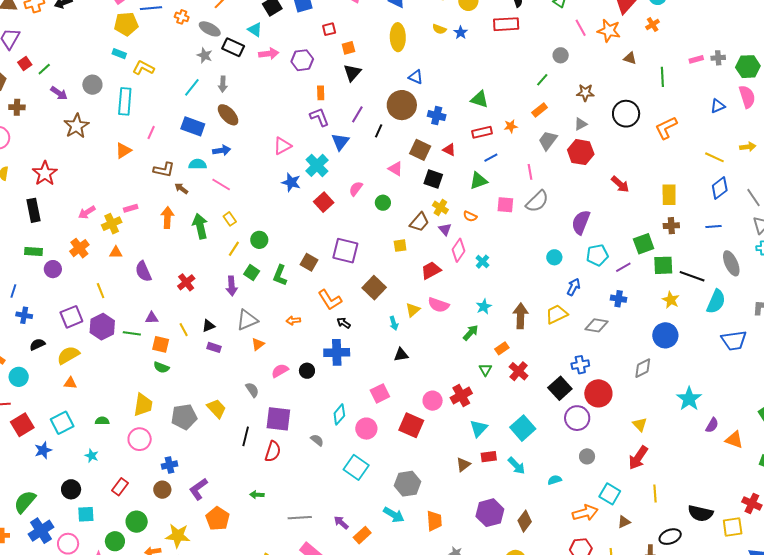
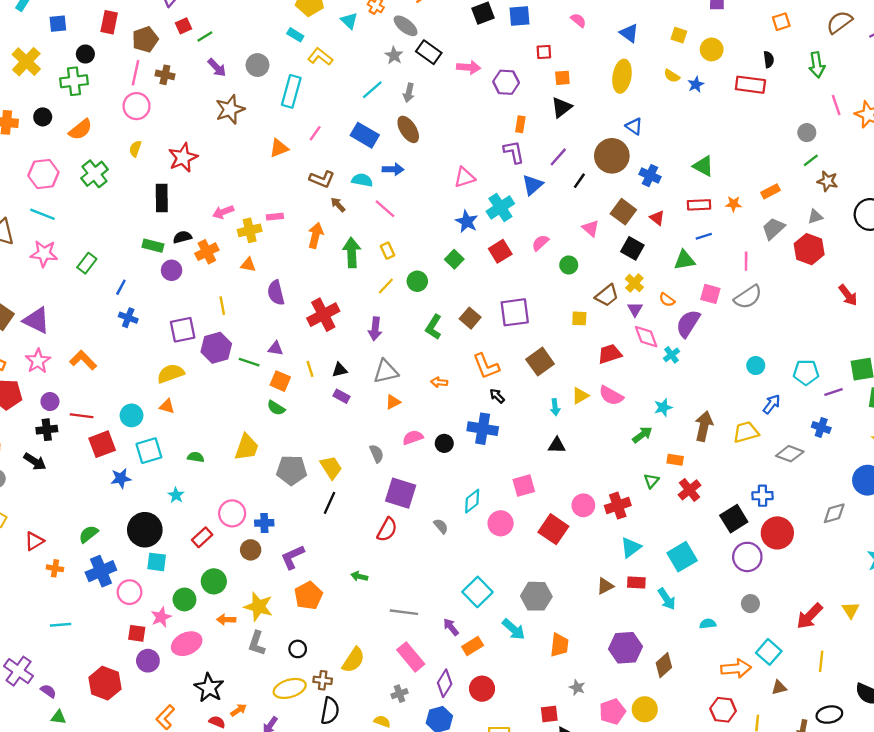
cyan triangle: (255, 30) -> (349, 21), moved
green line: (542, 80) -> (811, 160), moved
purple semicircle: (581, 222) -> (688, 323), moved
pink diamond: (459, 250) -> (646, 337), turned -65
purple square: (345, 251) -> (515, 312), turned -32
green square: (252, 273) -> (454, 259), moved
red cross: (186, 282) -> (323, 315), size x1.5
black semicircle: (37, 344) -> (182, 237), moved
orange rectangle: (502, 348) -> (675, 460), turned 32
cyan circle: (19, 377) -> (132, 415), moved
yellow triangle: (640, 424) -> (851, 610), moved
black line: (246, 436) -> (329, 503), moved
pink circle: (140, 439) -> (232, 513), moved
cyan square: (356, 467) -> (477, 592), moved
black circle: (71, 489) -> (145, 530), size x1.5
green semicircle: (25, 502) -> (89, 534), size x0.7

